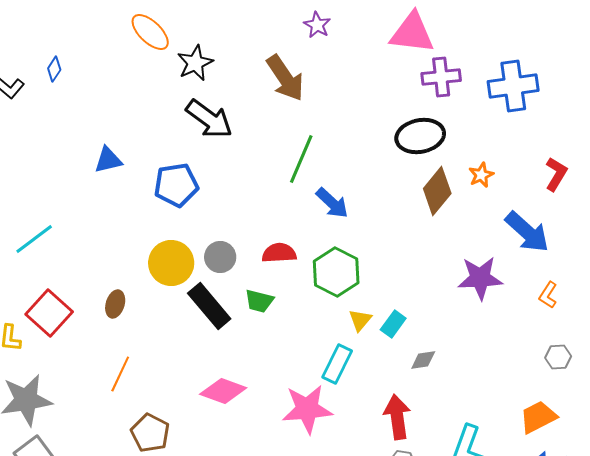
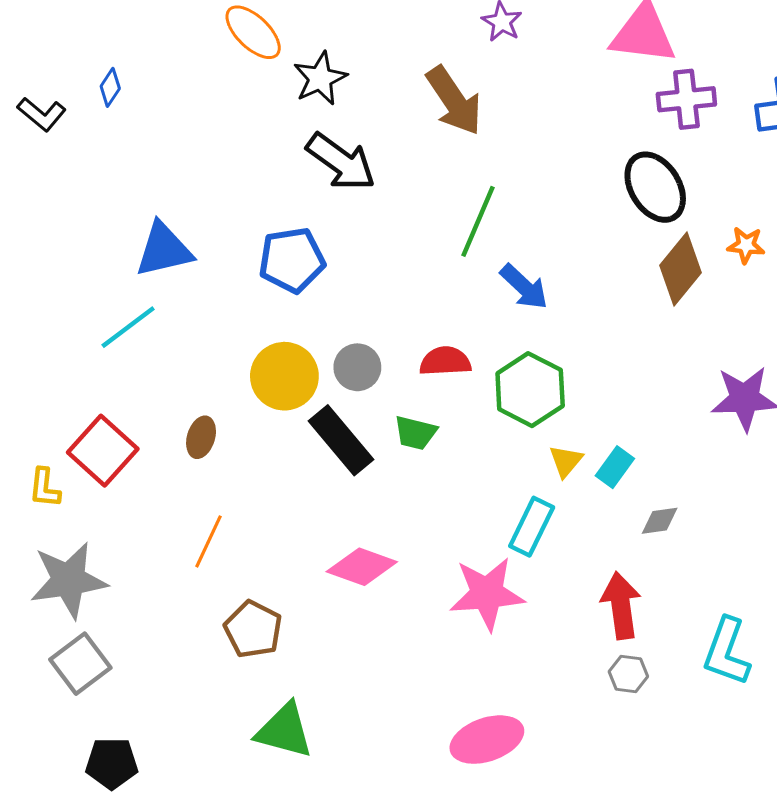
black ellipse: (420, 136) -> (655, 187), turned 69
blue triangle: (108, 160) -> (164, 250), moved, size x1.4
orange star: (481, 175) -> (746, 245), turned 30
cyan line: (34, 239) -> (128, 327), moved

